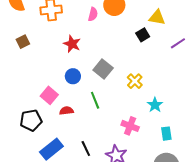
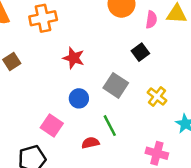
pink semicircle: (93, 14) -> (151, 20), moved
black square: (143, 35) -> (140, 52), moved
red semicircle: (66, 111) -> (90, 143), moved

